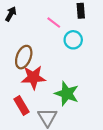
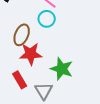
cyan circle: (73, 40) -> (47, 19), moved

